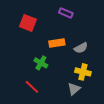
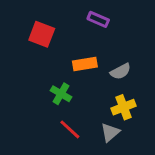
yellow cross: (83, 72) -> (124, 107), turned -35
red line: (32, 87) -> (70, 129), moved

